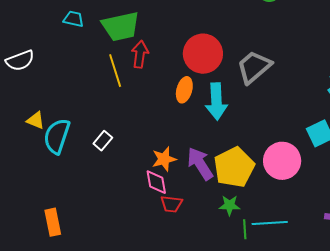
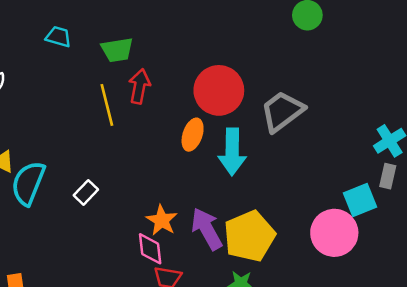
green trapezoid: (121, 26) -> (117, 50), size x0.7
orange star: (164, 159) -> (162, 220), turned -30
pink circle: (282, 161) -> (334, 233), moved

